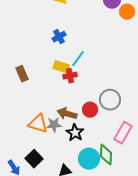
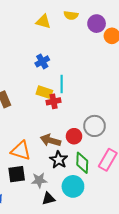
cyan line: (78, 59) -> (62, 84), turned -36
gray star: (54, 125) -> (39, 180), moved
green diamond: (106, 155) -> (82, 163), moved
black square: (34, 159) -> (17, 174), moved, turned 36

